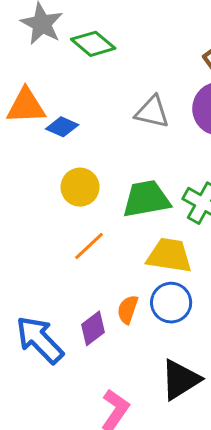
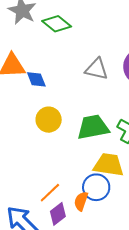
blue diamond: (62, 127) -> (36, 79), turned 45
orange line: (89, 246) -> (50, 193), moved
blue circle: (171, 303) -> (96, 187), moved

